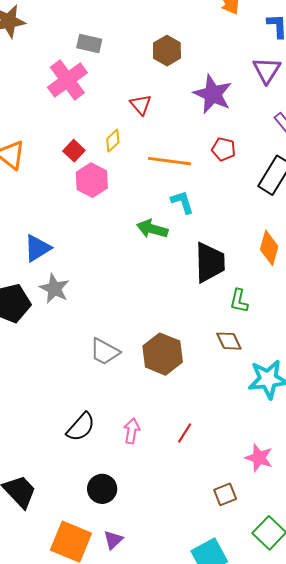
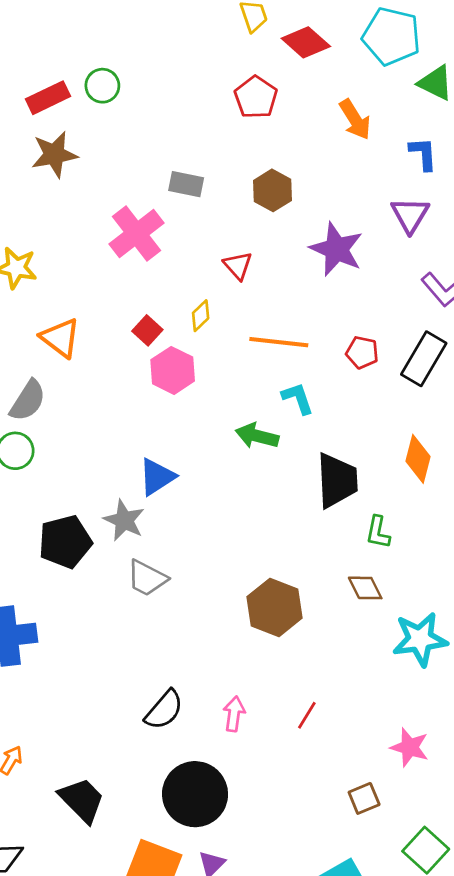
gray rectangle: (89, 44) -> (186, 184), moved
red pentagon: (224, 149) -> (362, 352), moved
blue triangle: (37, 248) -> (157, 477), moved
gray trapezoid: (105, 352) -> (147, 578), moved
black circle: (102, 489) -> (195, 794), size x1.6

